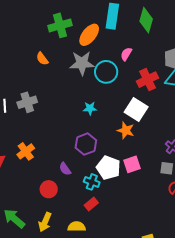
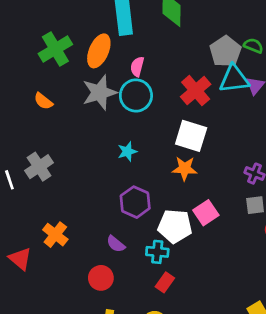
pink semicircle: (126, 54) -> (137, 67), moved

